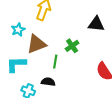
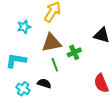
brown triangle: (36, 44) -> (51, 43), moved
green line: (55, 62) -> (55, 65), turned -40

